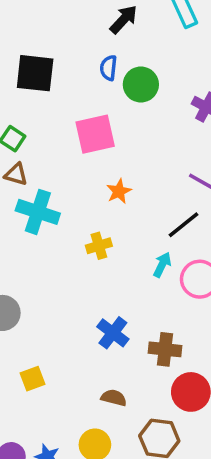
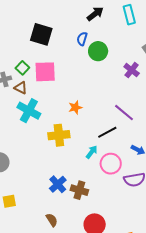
pink square: (95, 134) -> (45, 72), moved
yellow cross: (99, 246) -> (59, 135), size x1.5
brown cross: (165, 349) -> (79, 190), moved
brown semicircle: (114, 398) -> (52, 220), turned 32

